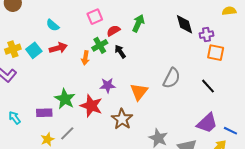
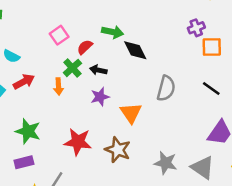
green arrow: (138, 23) -> (112, 32), turned 90
black diamond: (184, 24) -> (135, 50), moved
black arrow: (120, 52) -> (98, 70), turned -32
purple star: (108, 85) -> (100, 97), moved
green star: (65, 99) -> (28, 131), moved

